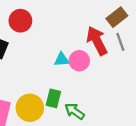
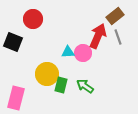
red arrow: (97, 41) -> (98, 36), turned 50
yellow circle: (30, 108) -> (47, 74), moved
green arrow: (75, 111) -> (85, 86), moved

